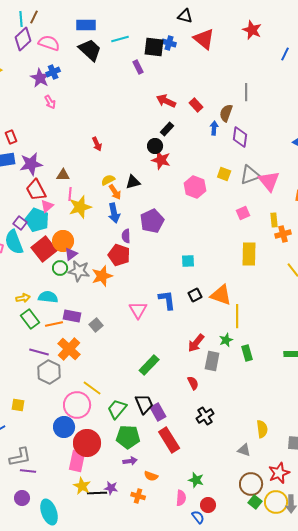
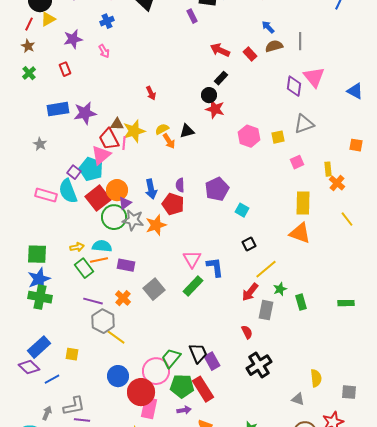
purple star: (40, 78) -> (73, 39), moved, turned 30
brown semicircle: (226, 113) -> (274, 46), moved, turned 54
blue arrow: (214, 128) -> (268, 27), moved, turned -48
red rectangle: (11, 137) -> (65, 69), moved
yellow square: (224, 174) -> (278, 137), moved, turned -32
pink triangle: (269, 181) -> (314, 77), moved
red trapezoid: (36, 190) -> (109, 139), moved
pink triangle: (47, 206) -> (101, 155), size x1.5
yellow star: (80, 207) -> (134, 131), moved
blue arrow: (114, 213) -> (151, 189), moved
purple pentagon: (152, 221) -> (217, 189), moved
orange cross: (283, 234) -> (337, 183), turned -35
cyan square: (188, 261) -> (242, 210), turned 32
green circle: (60, 268) -> (114, 217), size x1.6
orange triangle: (221, 295) -> (300, 233), moved
blue L-shape: (167, 300) -> (215, 267), moved
yellow line: (237, 316) -> (266, 269), moved, turned 50
orange line: (54, 324) -> (99, 260), moved
gray square: (96, 325) -> (154, 289), moved, size x1.5
orange cross: (69, 349) -> (123, 298), size x0.7
green rectangle: (149, 365) -> (193, 286), moved
yellow line: (92, 388) -> (116, 337), moved
pink circle: (77, 405) -> (156, 371), moved
black cross: (205, 416) -> (259, 365), size x1.4
red rectangle: (169, 440) -> (203, 389), moved
pink rectangle: (77, 461) -> (149, 408), moved

